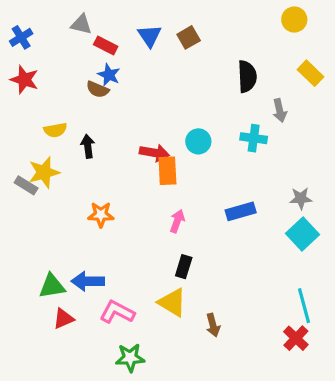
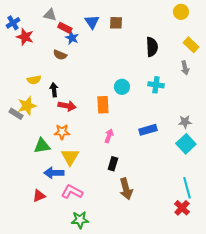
brown square: (189, 37) -> (116, 23), turned 32
blue star: (109, 75) -> (72, 38), moved
red star: (24, 80) -> (25, 37), moved
gray arrow: (280, 111) -> (185, 68), moved
red arrow: (154, 153) -> (67, 106), moved
green triangle: (52, 286) -> (42, 146), moved
yellow triangle: (172, 302) -> (70, 157), moved, turned 30
brown arrow: (213, 325) -> (126, 189), moved, size x1.5

